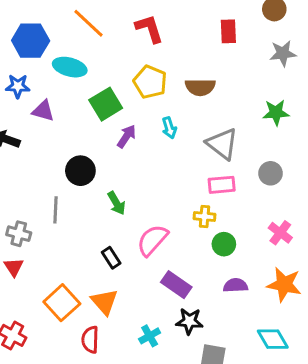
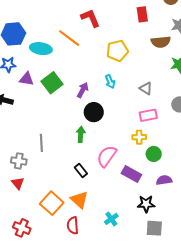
orange line: (89, 23) -> (69, 38), moved
yellow pentagon: (150, 82) -> (117, 51), moved, turned -30
brown semicircle: (200, 87) -> (161, 42), moved
green square: (106, 104) -> (52, 83), moved
gray triangle: (222, 144) -> (146, 88), size x0.6
black circle: (80, 171) -> (94, 112), moved
green arrow: (116, 203) -> (81, 134), turned -140
purple rectangle: (176, 285) -> (131, 174), moved
black star: (189, 321) -> (146, 204), moved

